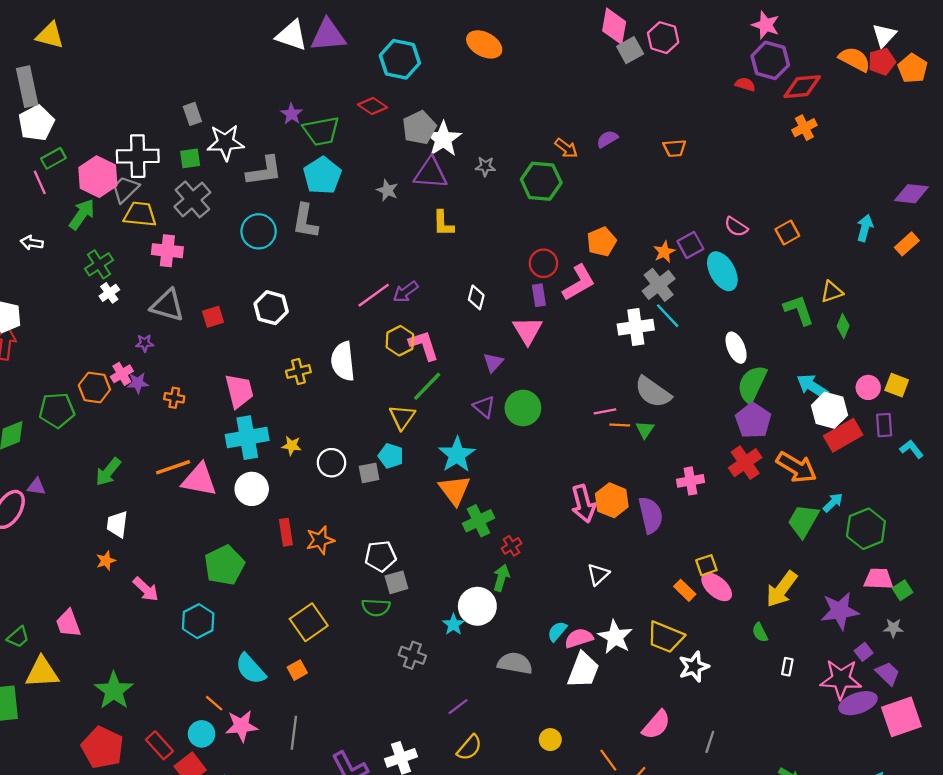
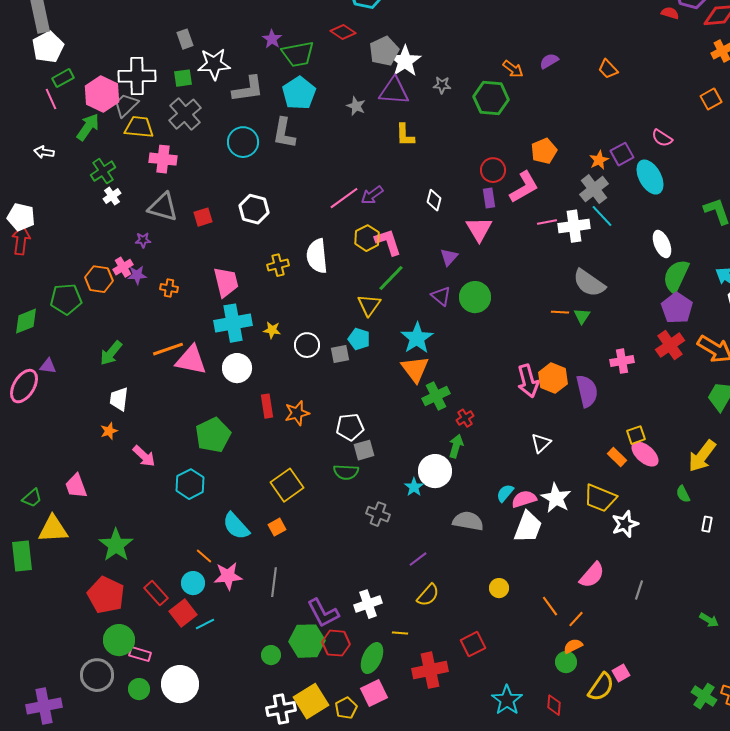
orange trapezoid: (674, 148) -> (608, 69), turned 50
orange square: (787, 232) -> (711, 99), moved
pink line: (605, 411) -> (547, 222), moved

